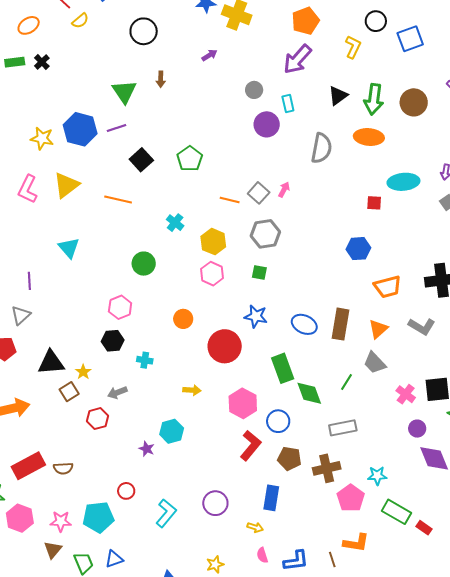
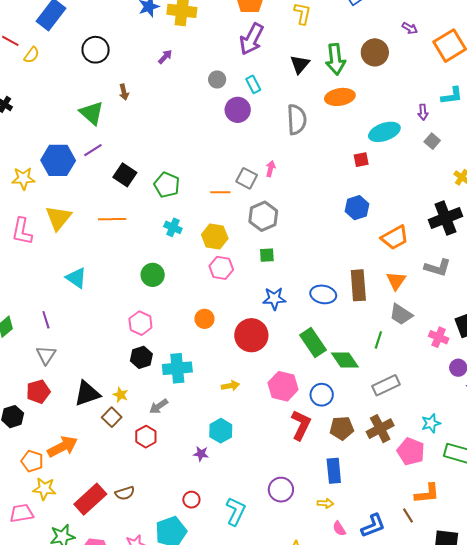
green pentagon: (190, 159) -> (167, 185), moved
cyan cross: (145, 360) -> (177, 368), size x1.8

